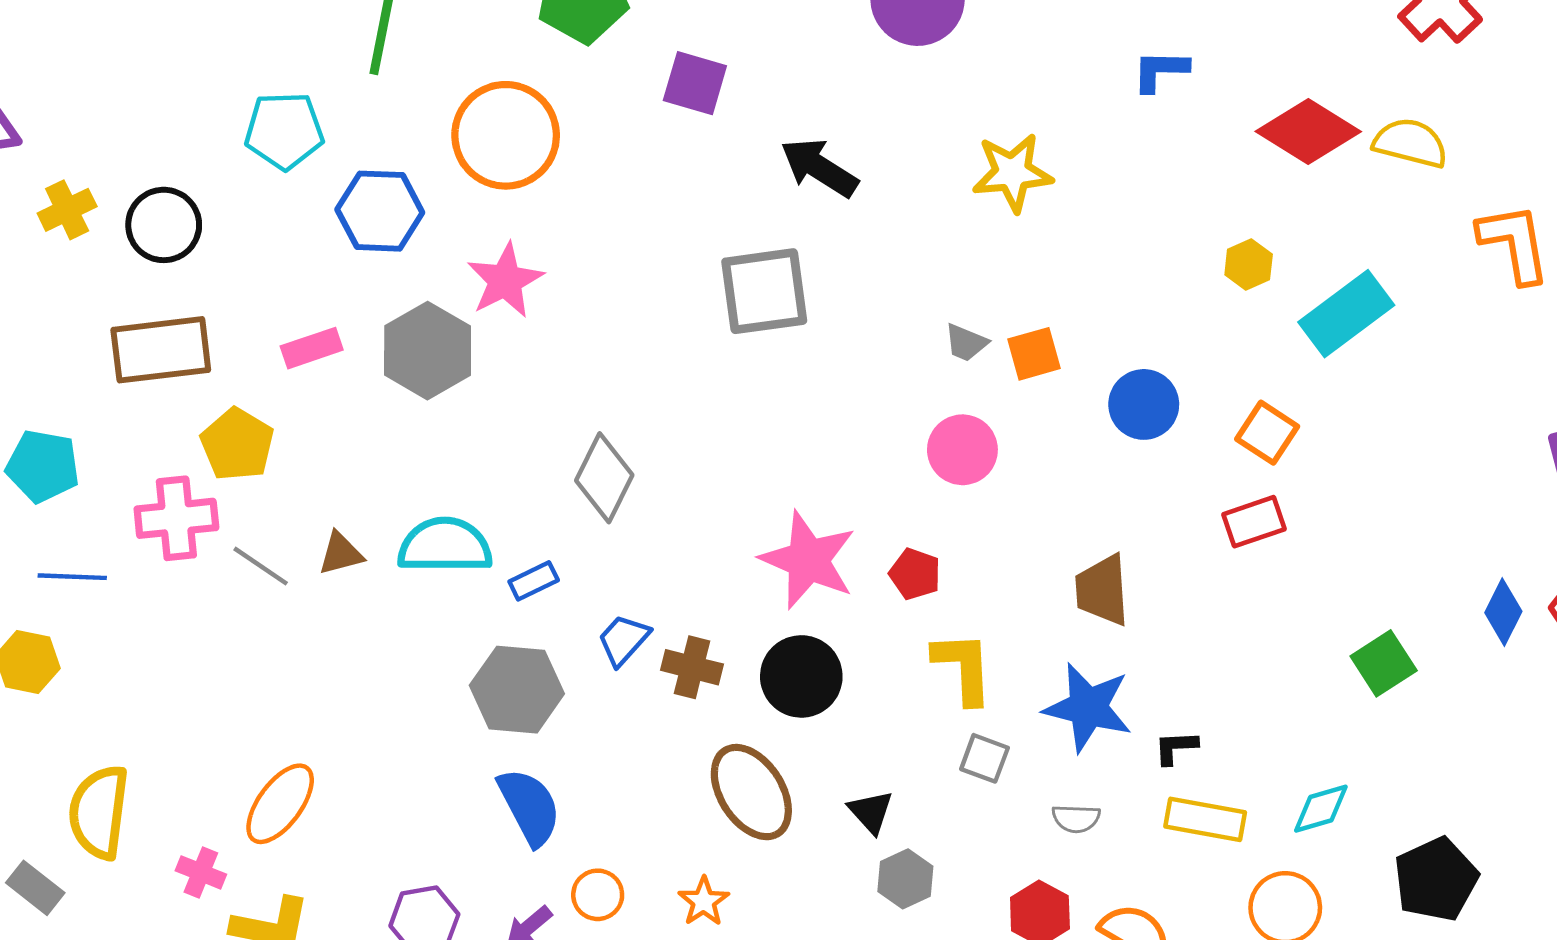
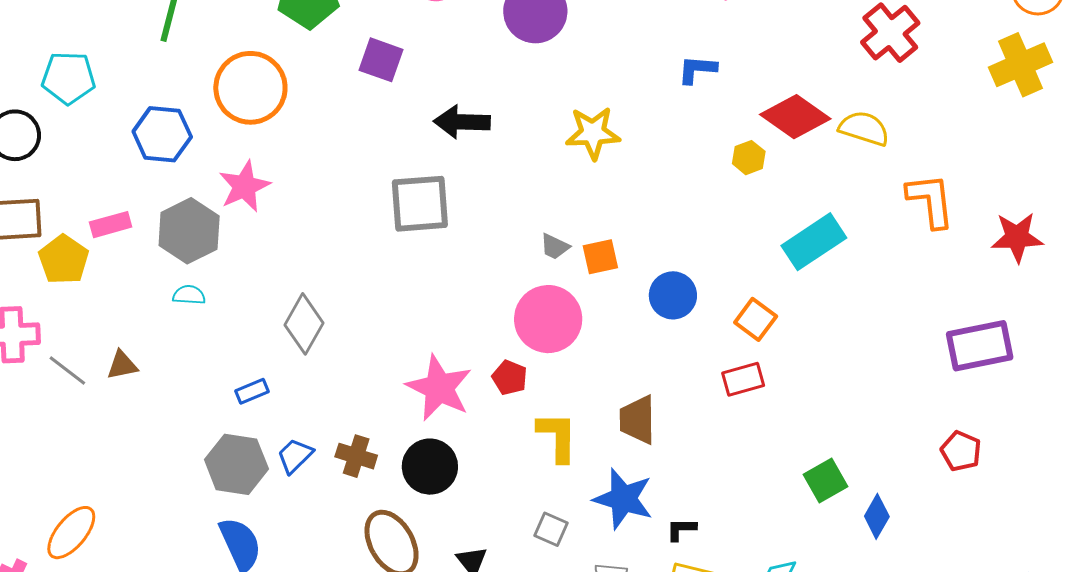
cyan pentagon: (284, 131) -> (69, 78), moved
black arrow: (819, 168) -> (462, 122), turned -34
yellow hexagon: (1249, 265) -> (749, 158), moved
yellow pentagon: (237, 444) -> (64, 260), moved
pink circle: (962, 450) -> (548, 319), size x1.4
cyan semicircle: (445, 546) -> (189, 295), moved, size x0.5
red pentagon: (915, 574) -> (510, 378), moved
blue diamond: (1503, 612) -> (877, 516), moved
blue trapezoid: (624, 640) -> (295, 456), moved
yellow L-shape: (963, 667) -> (557, 437), moved

